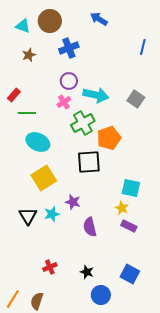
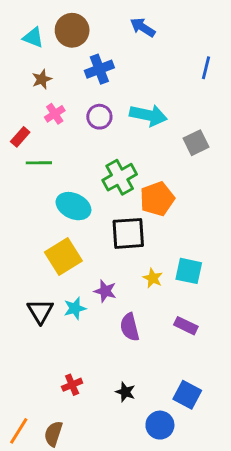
cyan arrow: (96, 95) -> (148, 115), moved
gray square: (136, 99) -> (196, 143), turned 30
pink cross: (64, 102) -> (55, 114), moved
cyan ellipse: (38, 142) -> (73, 206), moved
yellow star: (122, 208) -> (153, 278), moved
blue circle: (101, 295) -> (160, 425), moved

